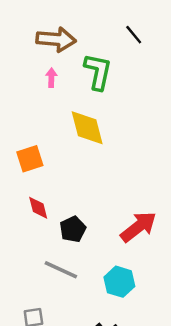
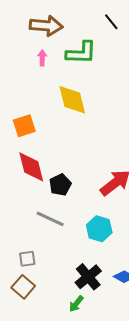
green L-shape: (98, 72) -> (81, 53), turned 80
red diamond: (38, 208) -> (31, 167), size x1.6

